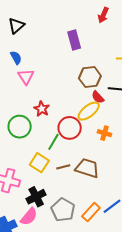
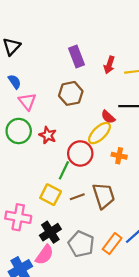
red arrow: (103, 15) -> (109, 65), moved
brown hexagon: (90, 77) -> (71, 93), moved
green circle: (20, 127) -> (19, 131), moved
brown trapezoid: (87, 168) -> (104, 196), turned 60

